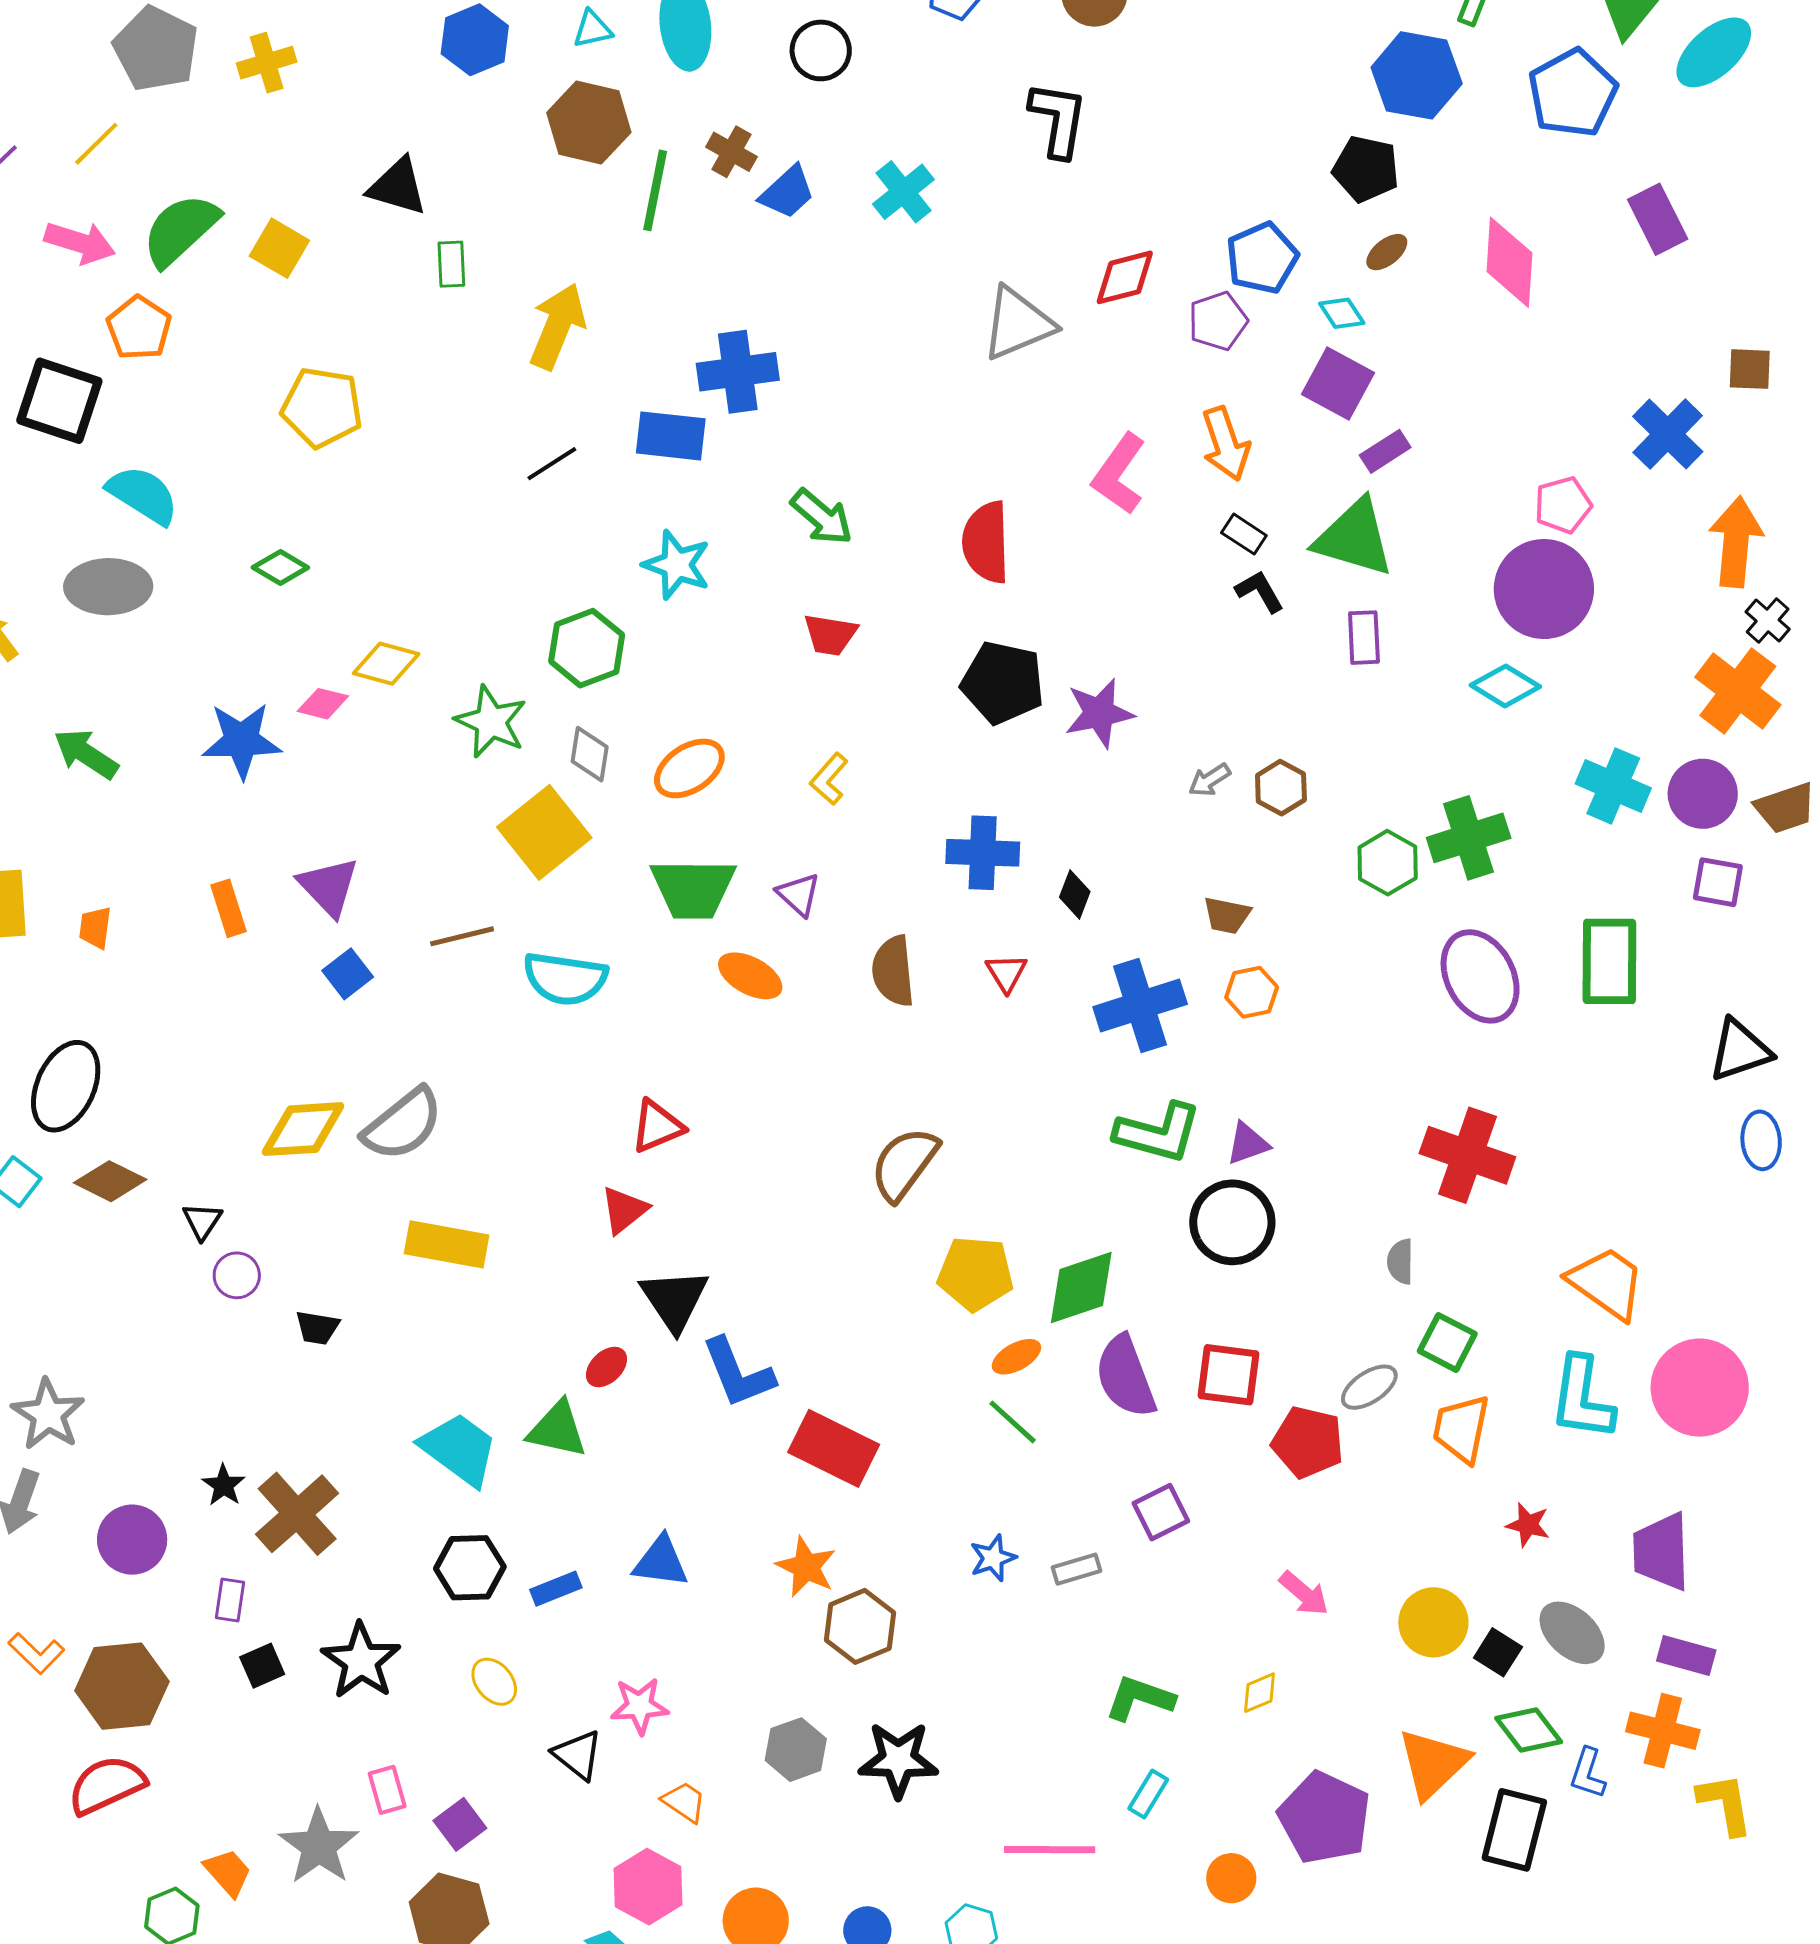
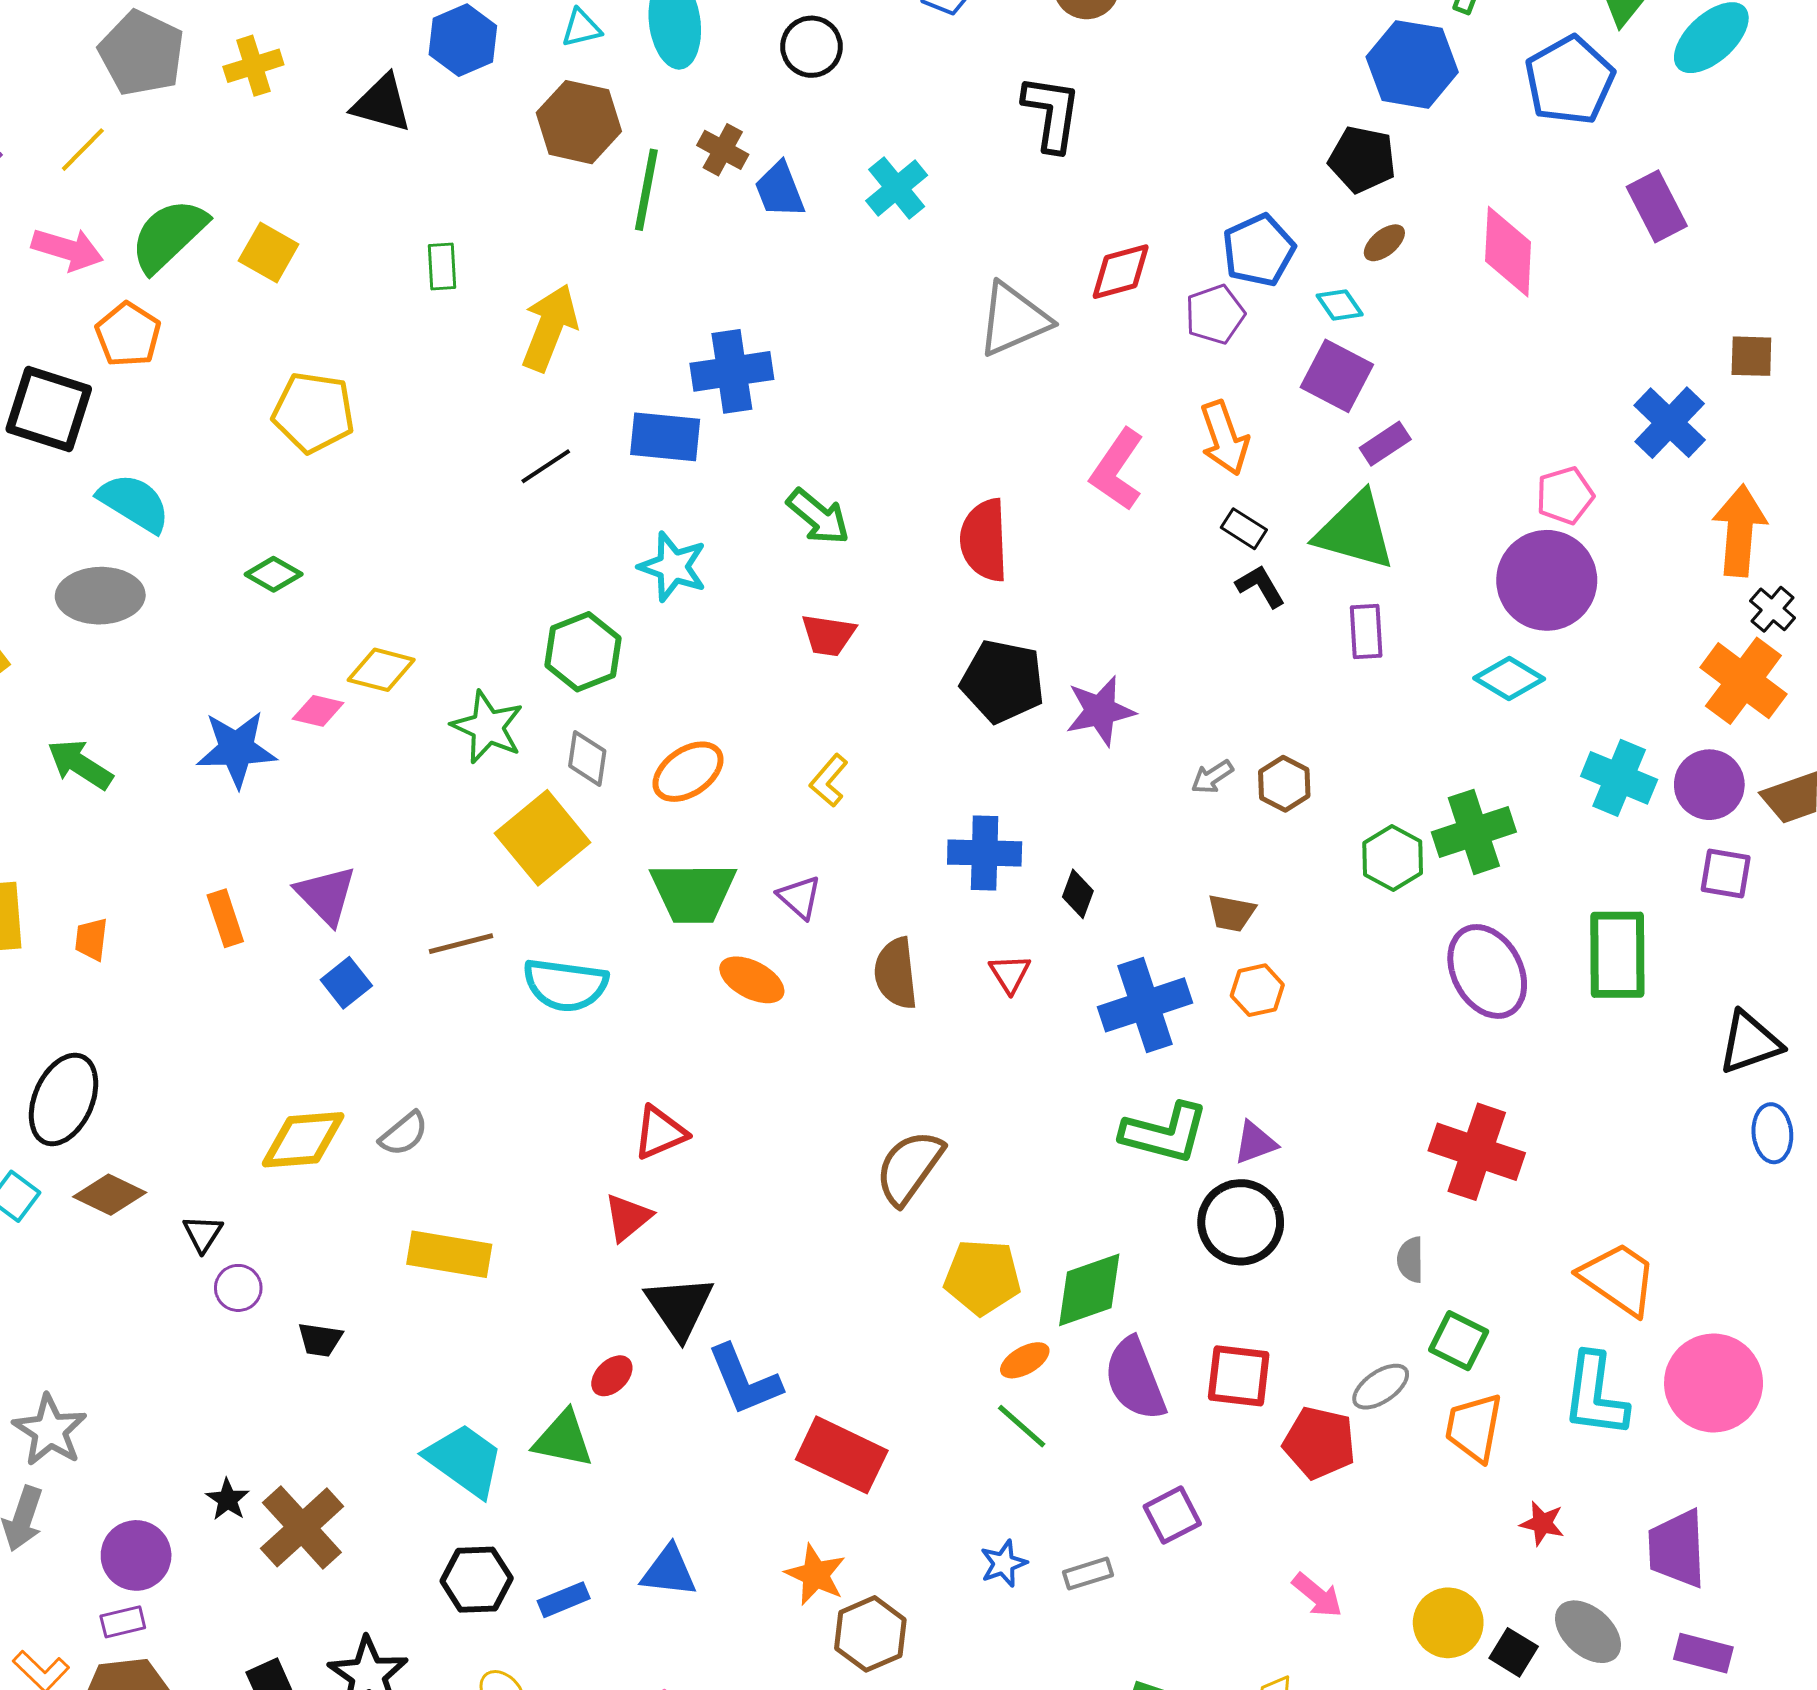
black triangle: (398, 187) -> (382, 103), moved
blue trapezoid: (787, 192) -> (780, 190), turned 112
gray semicircle: (403, 1124) -> (404, 1134), size x0.6
purple rectangle: (230, 1600) -> (123, 1622), moved, turned 69

